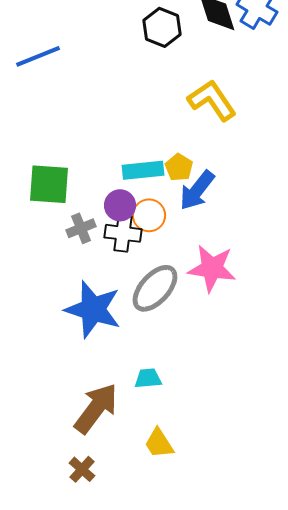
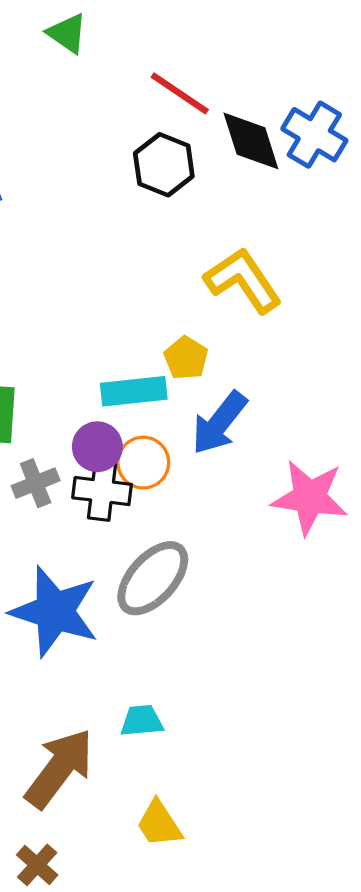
yellow pentagon: (179, 167) -> (186, 358), moved
pink star: (212, 268) -> (310, 497), moved

